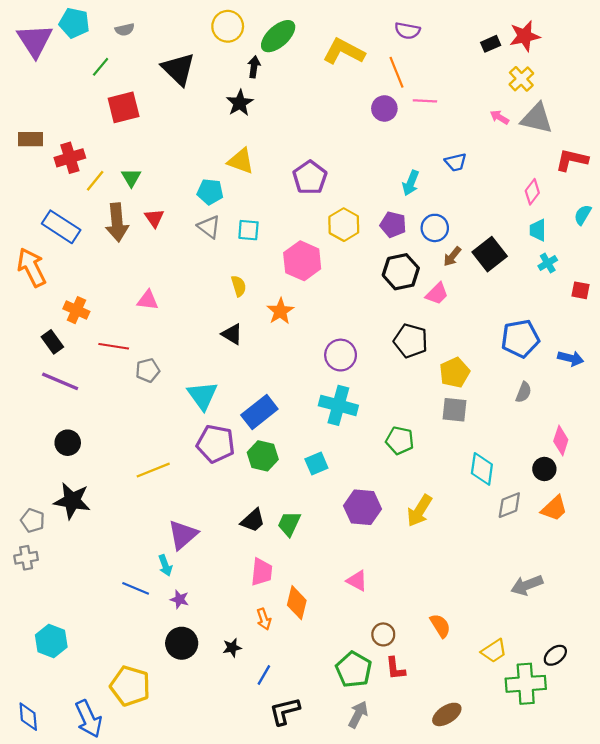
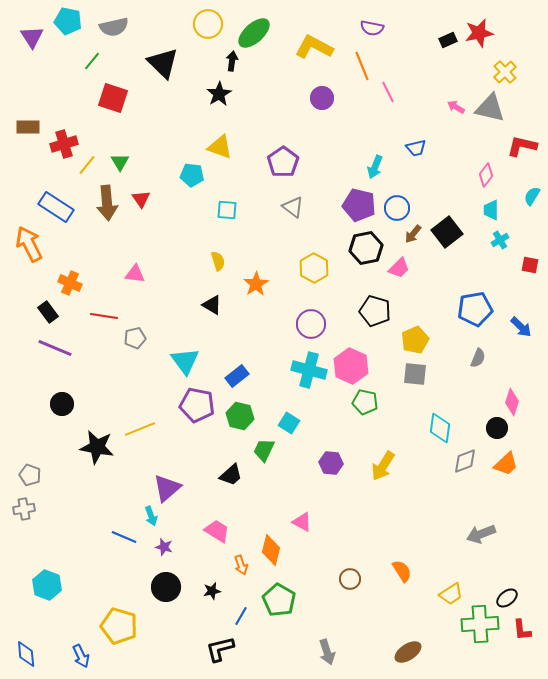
gray semicircle: (125, 30) -> (114, 27), size x1.6
purple triangle: (35, 41) -> (32, 37), size x0.7
yellow cross: (521, 79) -> (505, 72), moved
pink line: (425, 101) -> (388, 92), turned 60
red square: (124, 107) -> (113, 98), turned 32
purple circle: (384, 108) -> (322, 98), moved
yellow hexagon: (344, 225) -> (314, 268), moved
purple pentagon: (393, 225) -> (359, 205), size x1.4
gray triangle: (209, 227) -> (293, 207), moved
pink hexagon: (302, 261) -> (351, 366), moved
blue arrow: (571, 358) -> (521, 327), turned 30
blue rectangle: (259, 412) -> (237, 376), size x0.7
cyan square: (316, 463) -> (289, 423), turned -35
black star: (72, 501) -> (97, 447), moved
purple hexagon: (362, 507) -> (331, 463), size x0.7
green trapezoid: (289, 524) -> (264, 450), moved
pink trapezoid: (262, 572) -> (217, 531), moved, turned -64
pink triangle: (357, 581) -> (302, 522), moved
red L-shape: (395, 668) -> (522, 630), moved
green pentagon: (354, 670) -> (279, 600), moved
black L-shape: (285, 711) -> (220, 649), moved
gray arrow: (358, 714) -> (327, 652), turned 135
blue arrow: (89, 719) -> (81, 656), size x0.7

